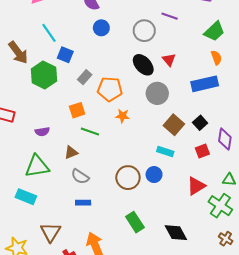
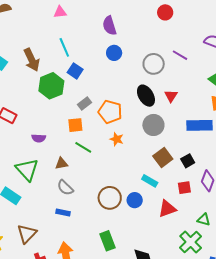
gray rectangle: (85, 77) -> (84, 103), moved
green triangle: (37, 166) -> (27, 170), turned 45
red triangle: (196, 186) -> (167, 209), moved

